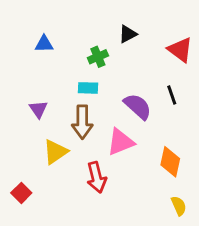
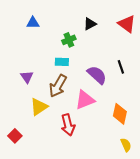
blue triangle: (44, 44) -> (33, 23), moved
red triangle: (180, 50) -> (127, 24), moved
brown arrow: (82, 122) -> (58, 86), turned 30

